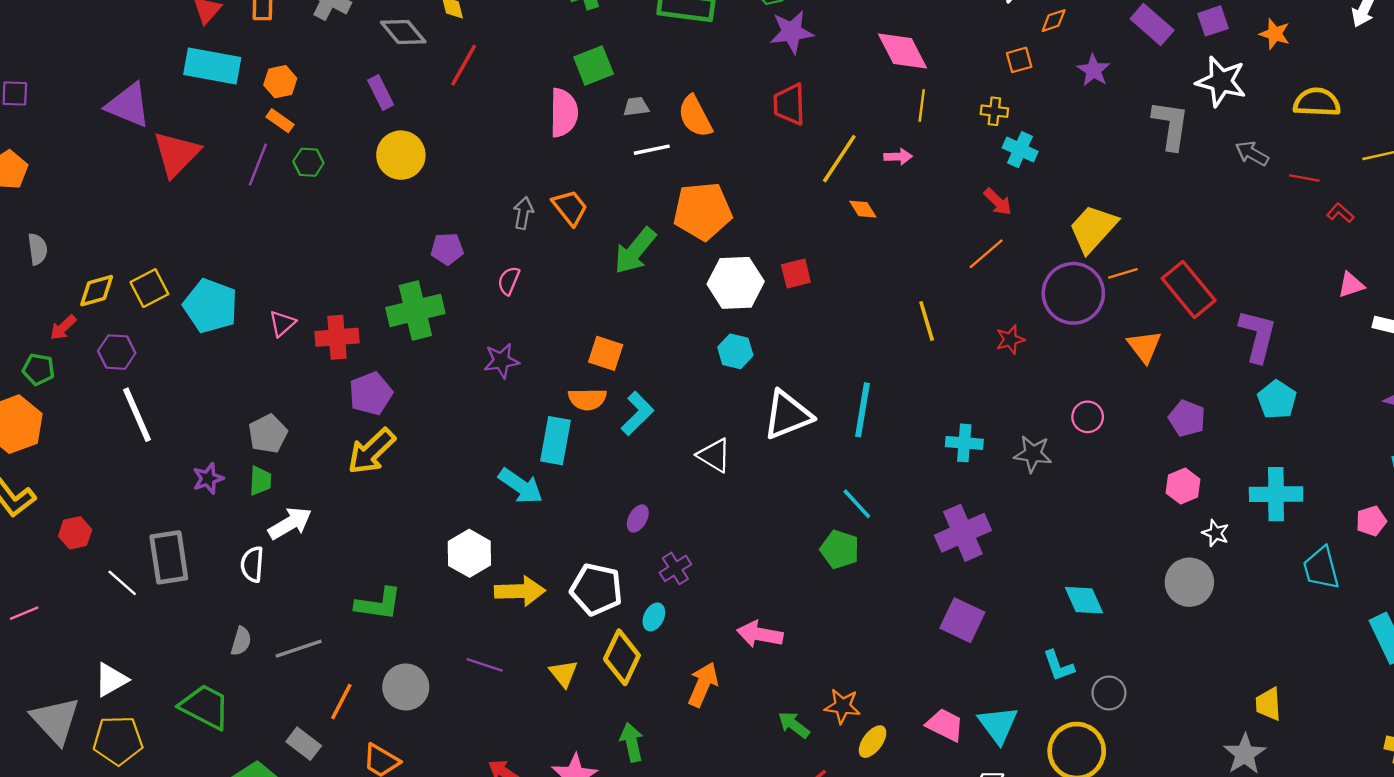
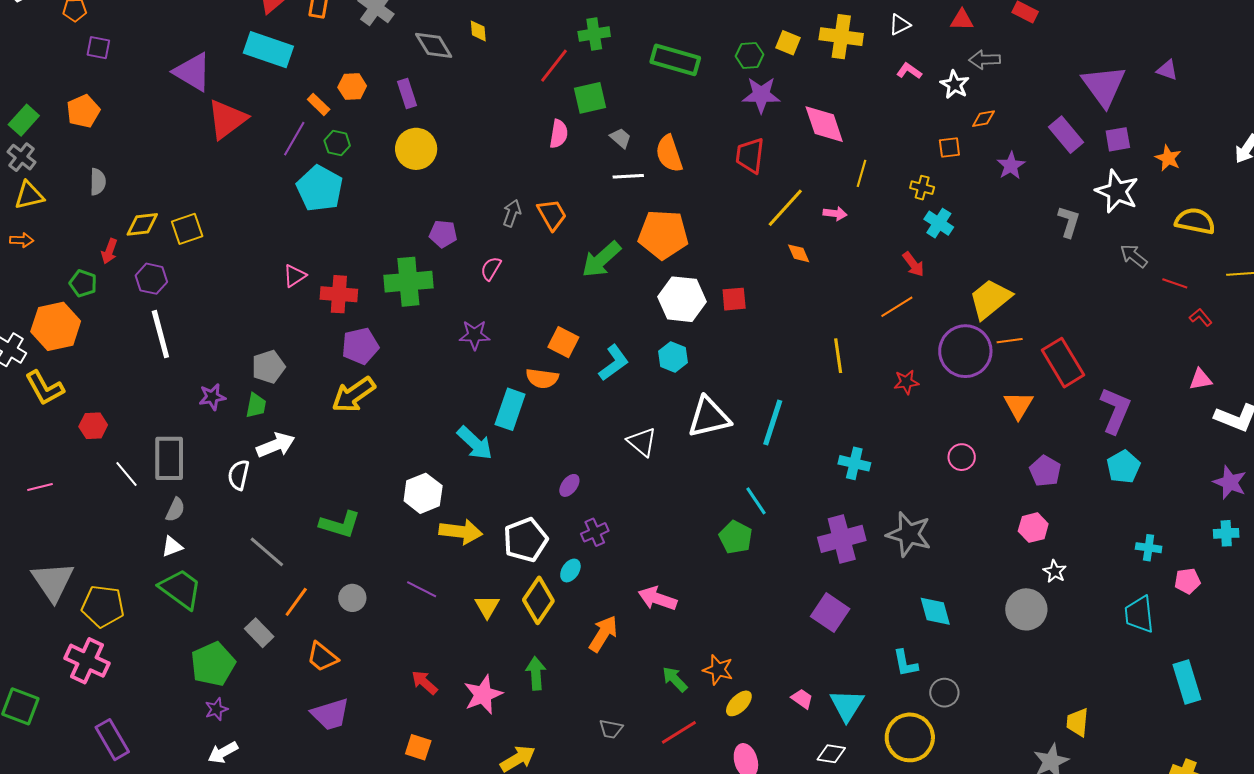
pink diamond: (902, 51) -> (824, 124), moved
red line: (464, 65) -> (554, 66), moved
orange hexagon: (280, 82) -> (352, 87), moved
gray trapezoid: (636, 107) -> (621, 138), turned 40
pink semicircle: (564, 113) -> (559, 134), size x0.7
gray L-shape: (1171, 125) -> (1069, 222), size x0.7
cyan pentagon: (211, 306) -> (320, 189), moved
red arrow: (63, 328) -> (109, 251), turned -35
cyan L-shape: (637, 413) -> (614, 363), moved
gray star: (1033, 454) -> (909, 534), moved, size x1.4
cyan cross: (1276, 494) -> (1149, 548), moved, size x0.6
white pentagon: (596, 589) -> (525, 540), turned 30
gray semicircle: (241, 641) -> (175, 510), moved
gray line: (299, 649) -> (267, 552), turned 51
white triangle: (111, 680) -> (172, 547), moved, size x0.7
gray circle: (406, 687) -> (352, 598), size x0.7
pink trapezoid: (945, 725) -> (802, 699), size x0.7

